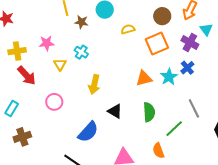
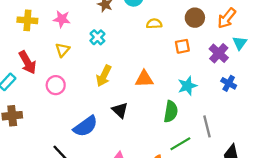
orange square: (157, 44) -> (182, 46), size x0.6
yellow triangle: (60, 64) -> (62, 50), moved
blue cross: (187, 68) -> (229, 83), moved, turned -32
red arrow: (27, 76) -> (28, 62), moved
orange triangle: (144, 78) -> (144, 79), moved
green semicircle: (149, 112) -> (171, 112), moved

